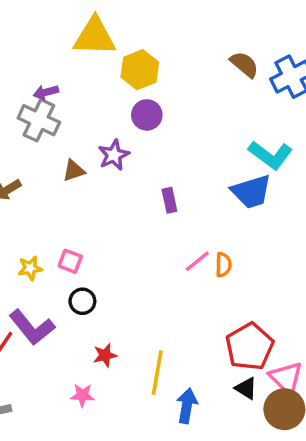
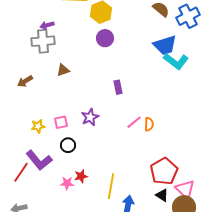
gray cross: (39, 120) -> (43, 41), turned -30
purple star: (114, 155) -> (90, 117), moved
blue trapezoid: (251, 192) -> (165, 45), moved
pink square: (70, 261) -> (61, 122), turned -32
pink star: (82, 395) -> (67, 183), moved

